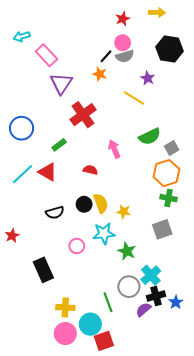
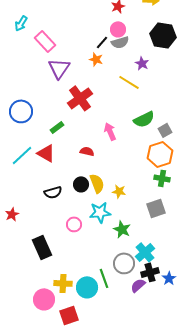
cyan arrow: (22, 36) -> (21, 23), turned -42
cyan circle: (90, 324) -> (87, 287), moved
pink circle: (65, 334) -> (44, 299), moved
red square: (104, 341) -> (69, 315), moved

